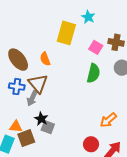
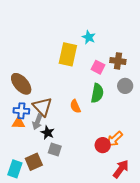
orange semicircle: (45, 59) -> (75, 106), moved
black star: (41, 119) -> (48, 133), moved
orange triangle: (16, 127) -> (18, 123), moved
red circle: (91, 144) -> (103, 145), moved

